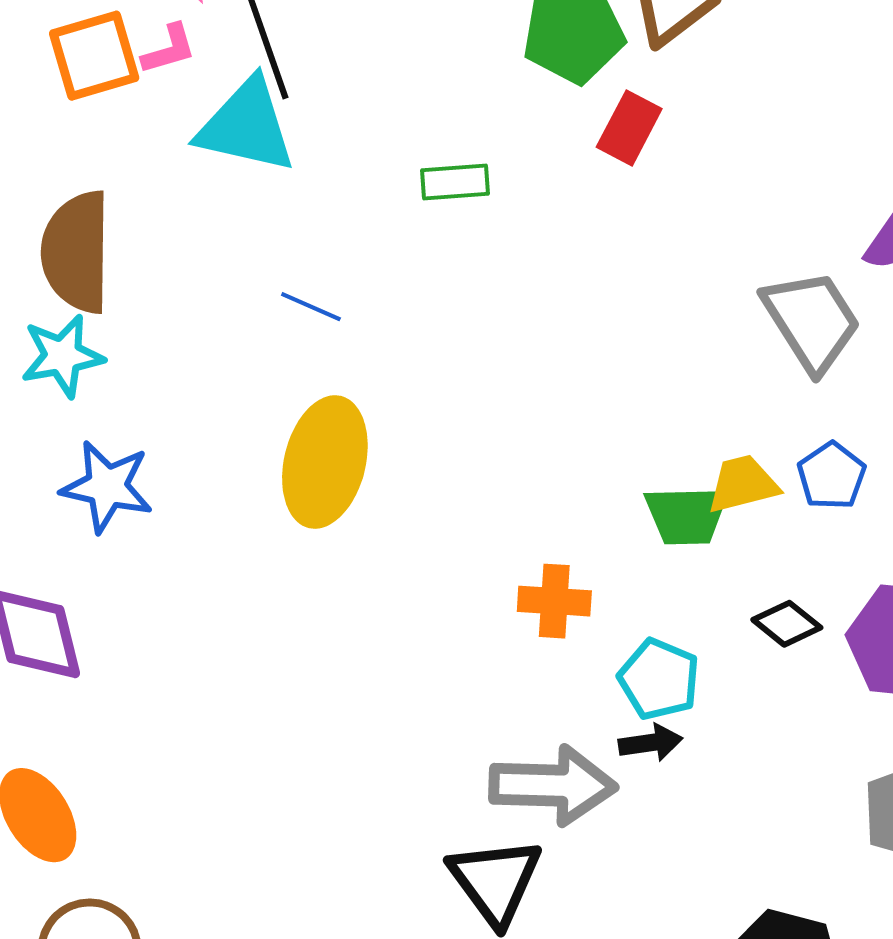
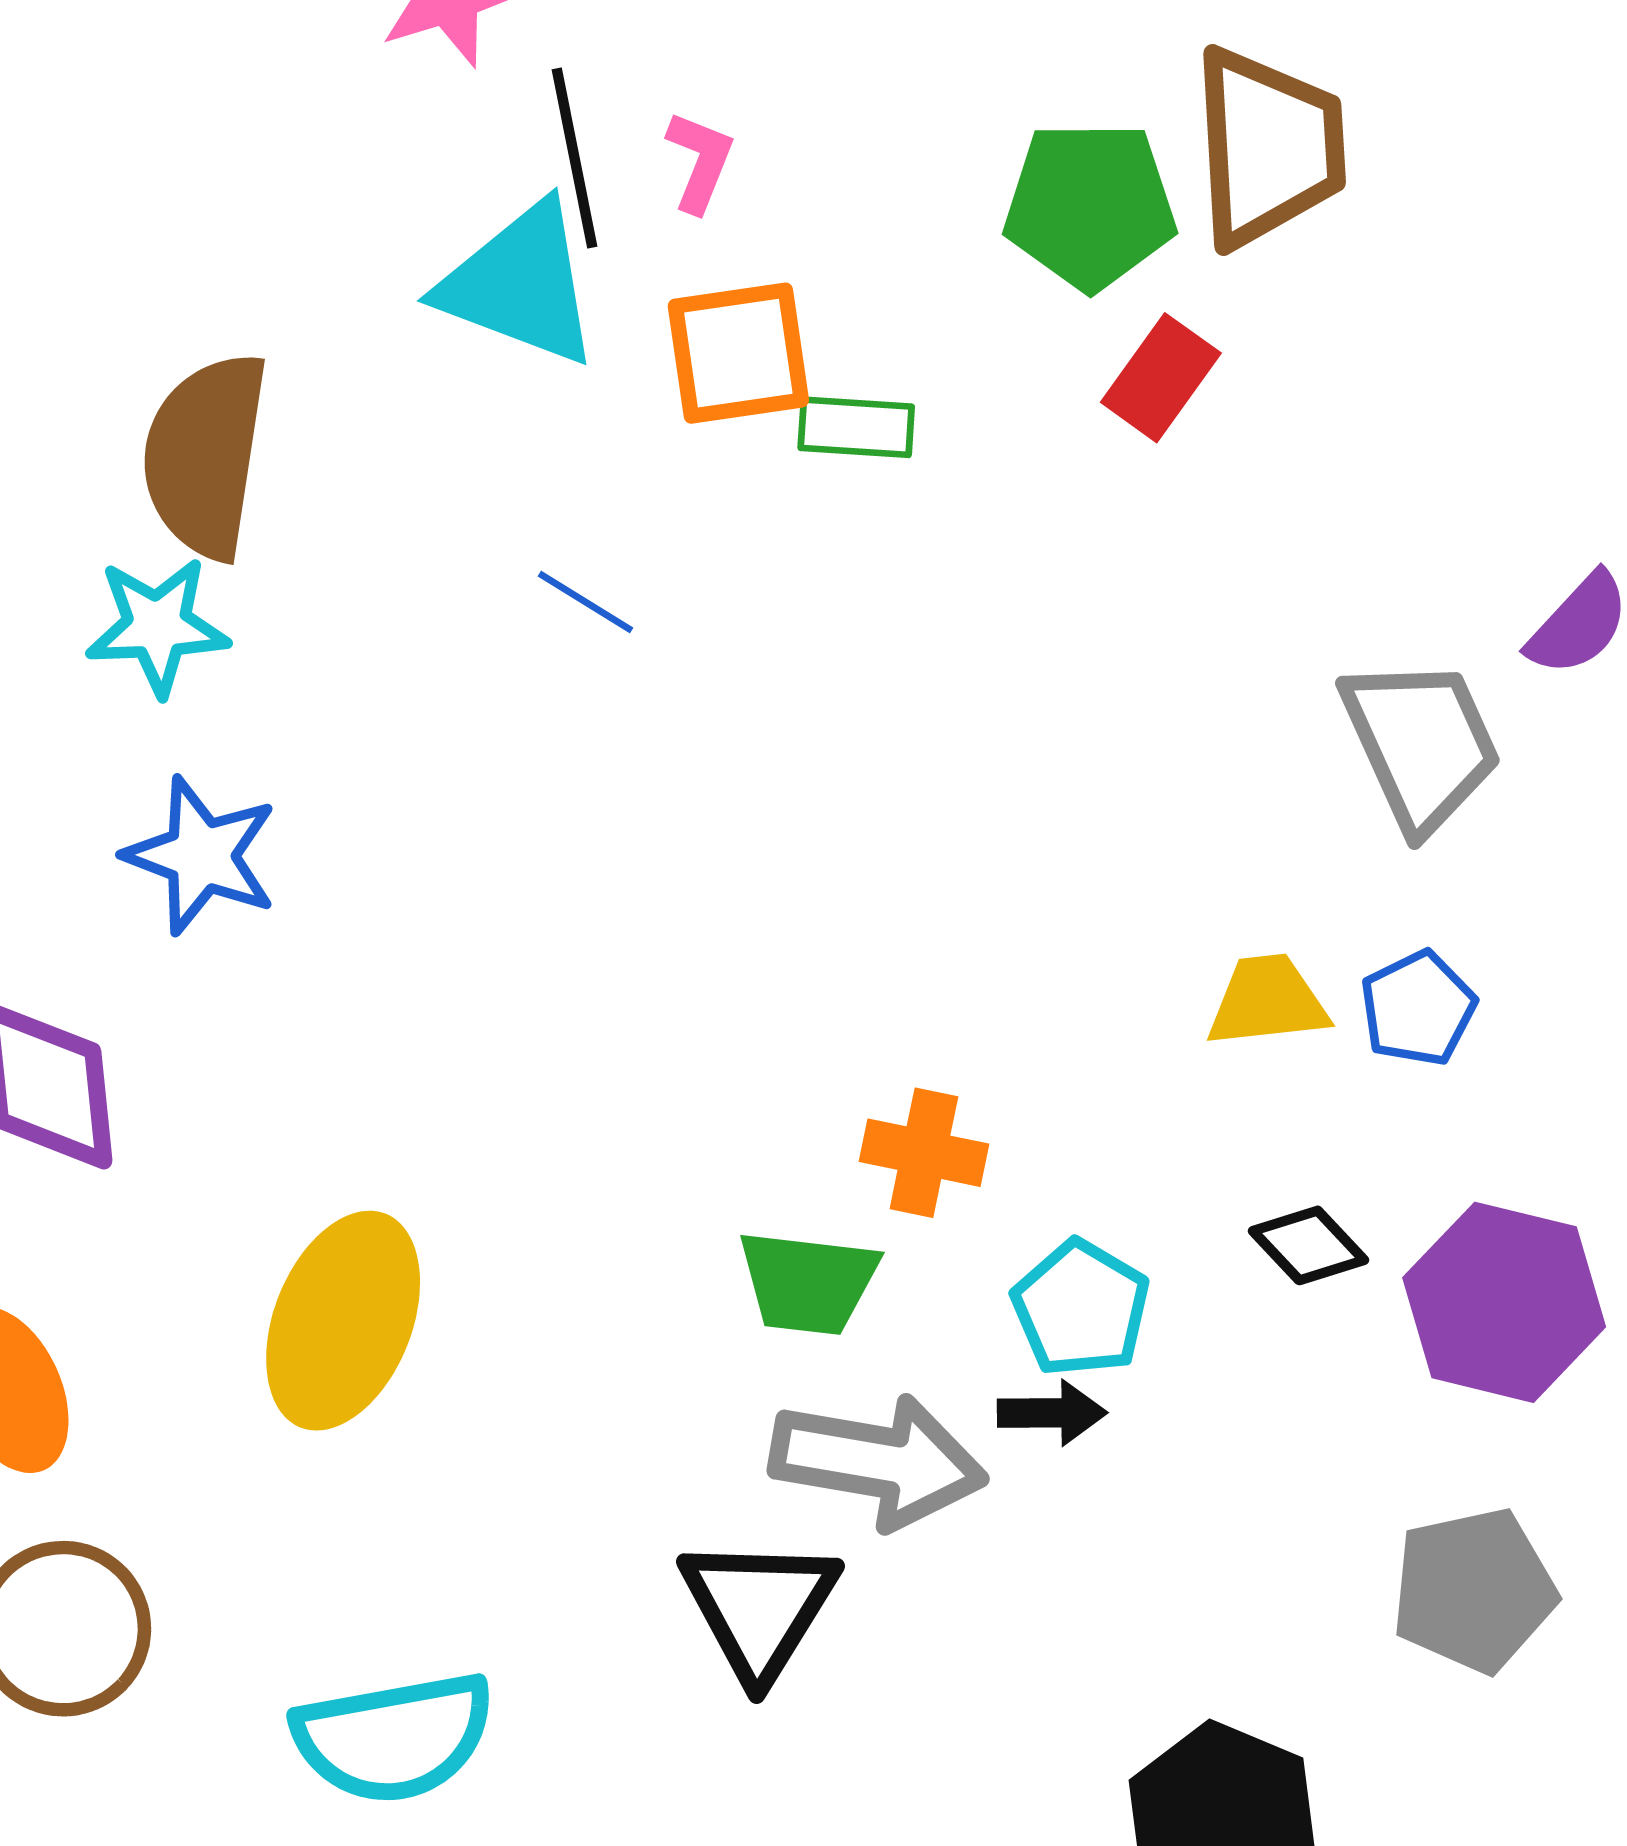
pink L-shape: (169, 49) -> (700, 161), moved, turned -60
orange square: (94, 56) -> (738, 353), moved
yellow ellipse: (325, 462) -> (343, 1321), moved
green trapezoid: (687, 515) -> (808, 1282), moved

